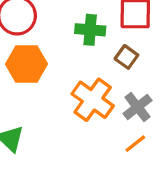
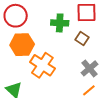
orange cross: (93, 100) -> (42, 65), moved

